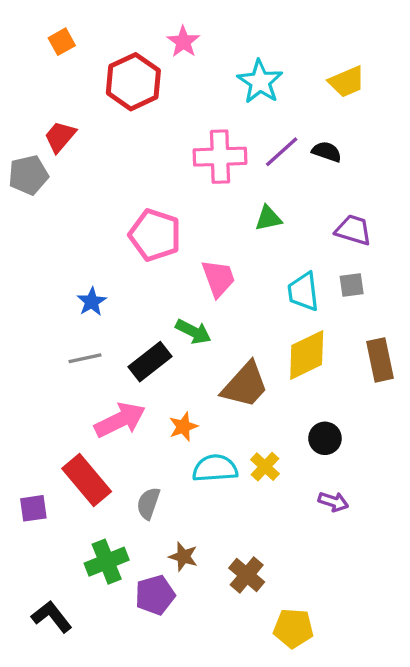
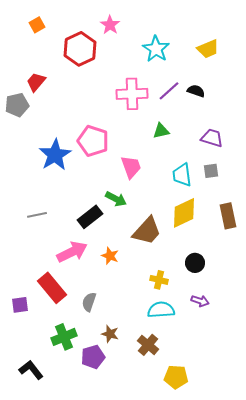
blue star: (92, 302) -> (55, 155), moved, size x1.8
gray line: (85, 358) -> (37, 215), moved
orange star: (183, 427) -> (110, 256), turned -30
yellow cross: (265, 467) -> (159, 280), turned -30
cyan semicircle: (215, 468) -> (161, 310), moved

